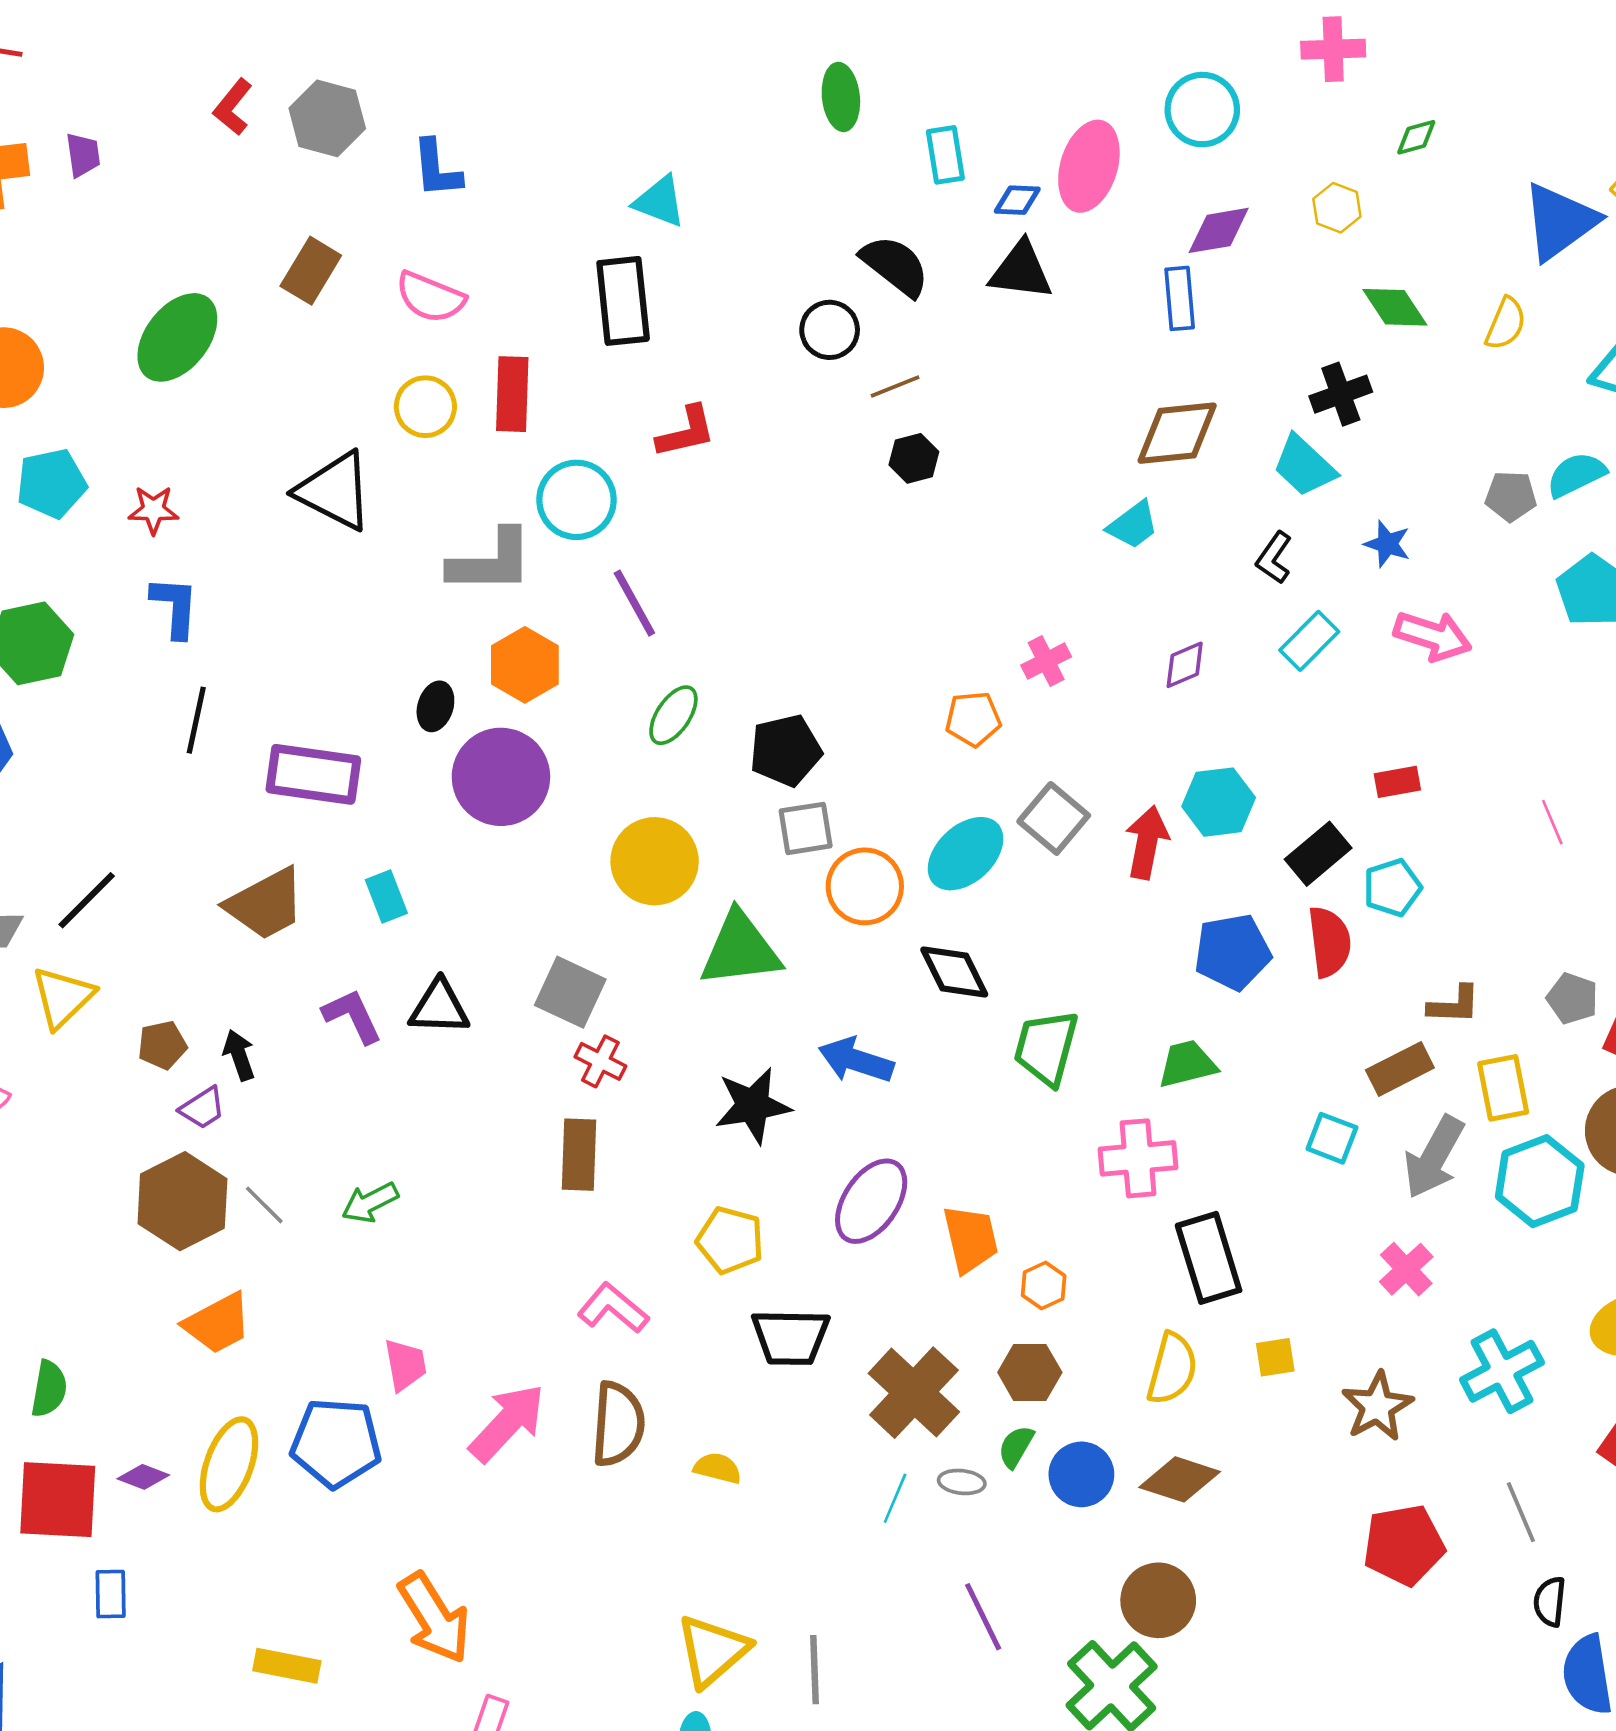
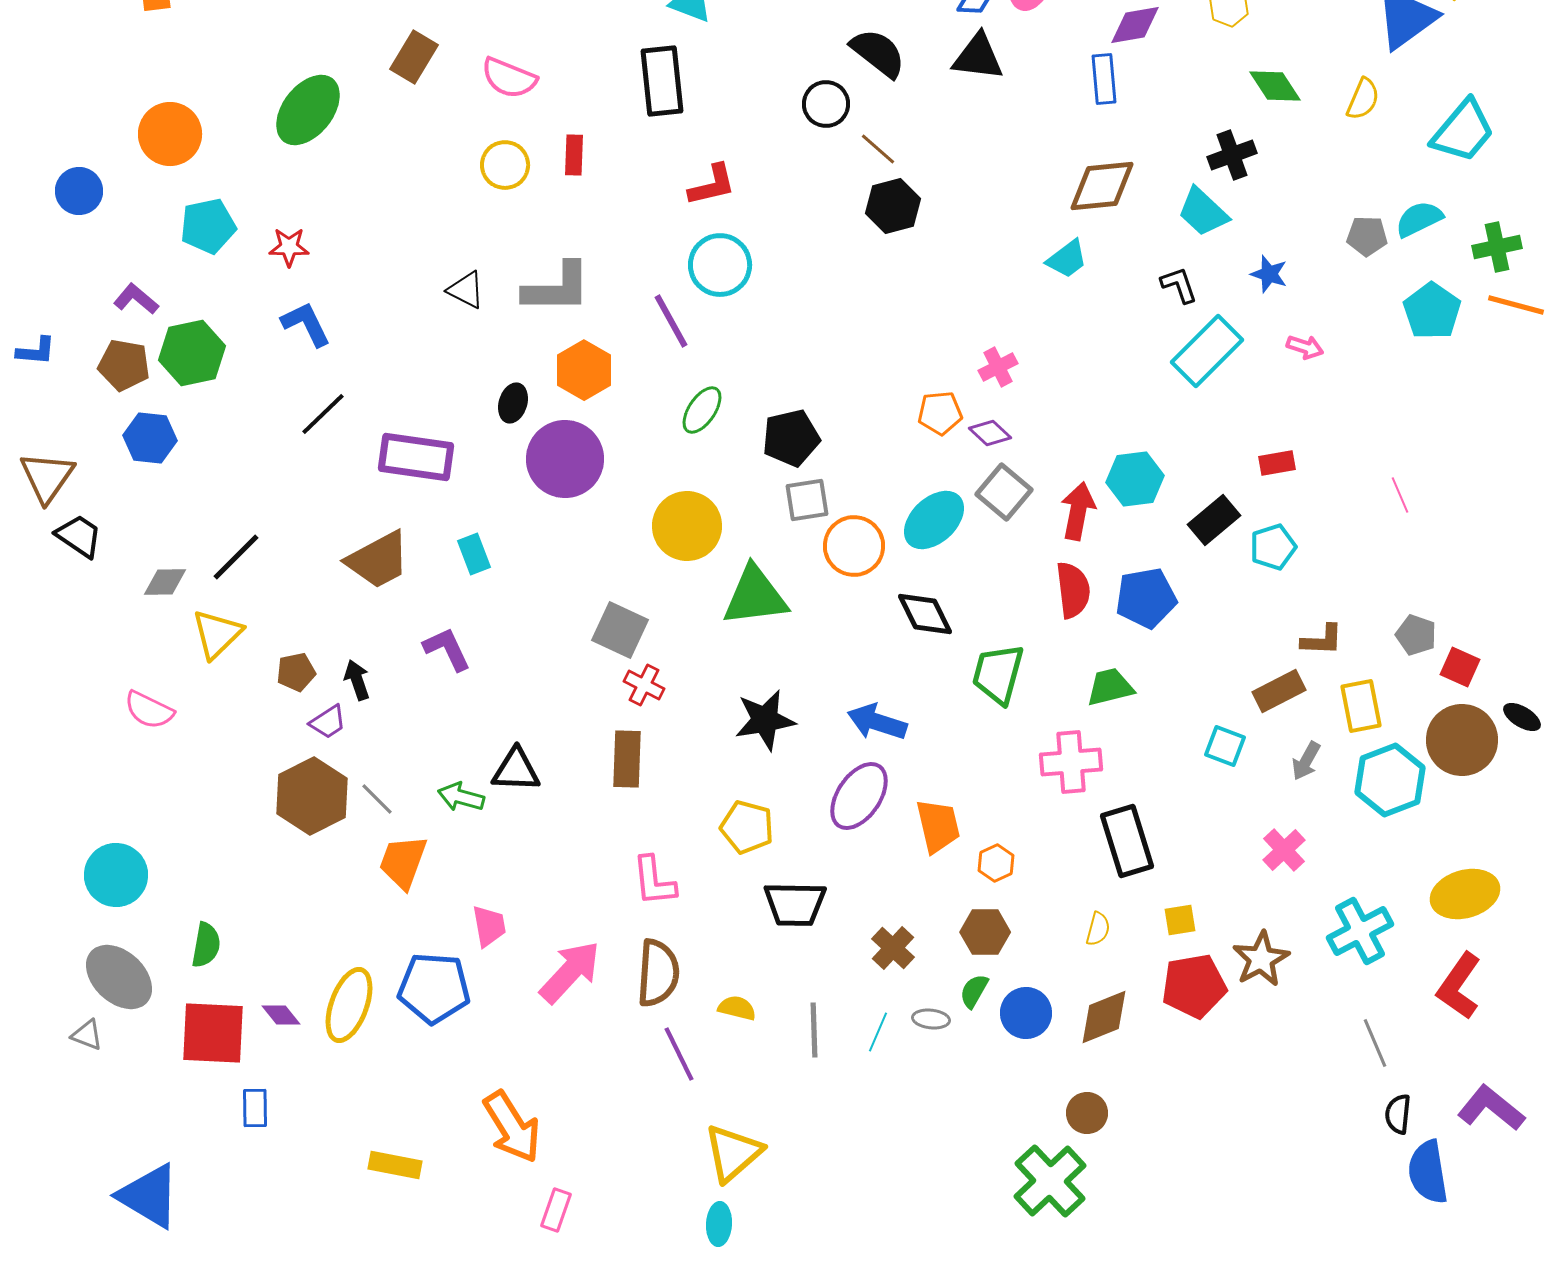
brown line: (895, 387) -> (878, 149), turned 63
red rectangle: (512, 394) -> (574, 155), size x0.7
black hexagon: (914, 458) -> (893, 206), size x1.4
black triangle: (335, 491) -> (466, 290), moved, size x0.6
cyan circle: (576, 500) -> (720, 265), moved
black L-shape: (1274, 558) -> (1179, 285), turned 126
blue L-shape: (175, 607) -> (306, 324), turned -30
pink arrow: (1433, 636) -> (1305, 347), size x0.6
cyan rectangle: (1309, 641) -> (1207, 351), size x1.5
purple diamond: (1185, 665) -> (990, 433), moved, turned 66
black line: (196, 720) -> (323, 414), turned 34
red semicircle: (1329, 942) -> (1073, 590), moved
black triangle: (439, 1007) -> (516, 770), moved
blue arrow: (856, 1060) -> (877, 722), moved
gray arrow: (1434, 1157) -> (1306, 761), size x0.6
green arrow: (370, 1202) -> (461, 797), turned 42
pink L-shape: (613, 1308) -> (654, 881), turned -136
orange trapezoid: (218, 1323) -> (403, 862), moved, turned 138
yellow semicircle: (1172, 1369) -> (1098, 929), size x0.6
brown cross: (914, 1393) -> (893, 948), size x0.6
purple diamond: (143, 1477) -> (281, 1015), turned 30
brown diamond: (1180, 1479) -> (1104, 1017), turned -40
red pentagon: (1404, 1545) -> (1194, 986), moved
brown circle: (1158, 1600) -> (1087, 1113), size x0.7
purple line: (983, 1617) -> (679, 1054), moved
gray line: (814, 1670) -> (814, 1030), moved

